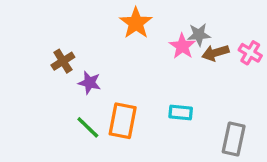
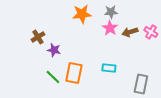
orange star: (136, 23) -> (82, 14), turned 30
gray star: (199, 35) -> (111, 12), moved

